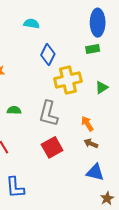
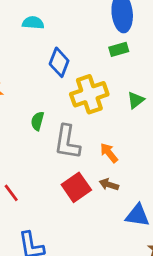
green semicircle: (14, 110) -> (37, 121), moved, turned -72
orange arrow: (87, 124) -> (109, 153), moved
brown arrow: (91, 143) -> (109, 184), moved

